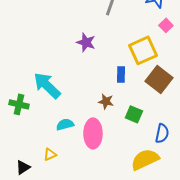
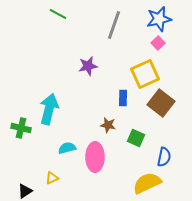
pink square: (166, 25) -> (158, 43), moved
purple star: (86, 42) -> (88, 66), turned -30
cyan arrow: (47, 85) -> (49, 109), turned 60

